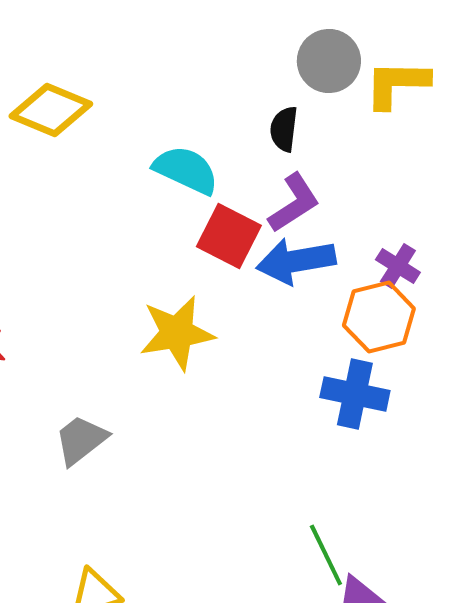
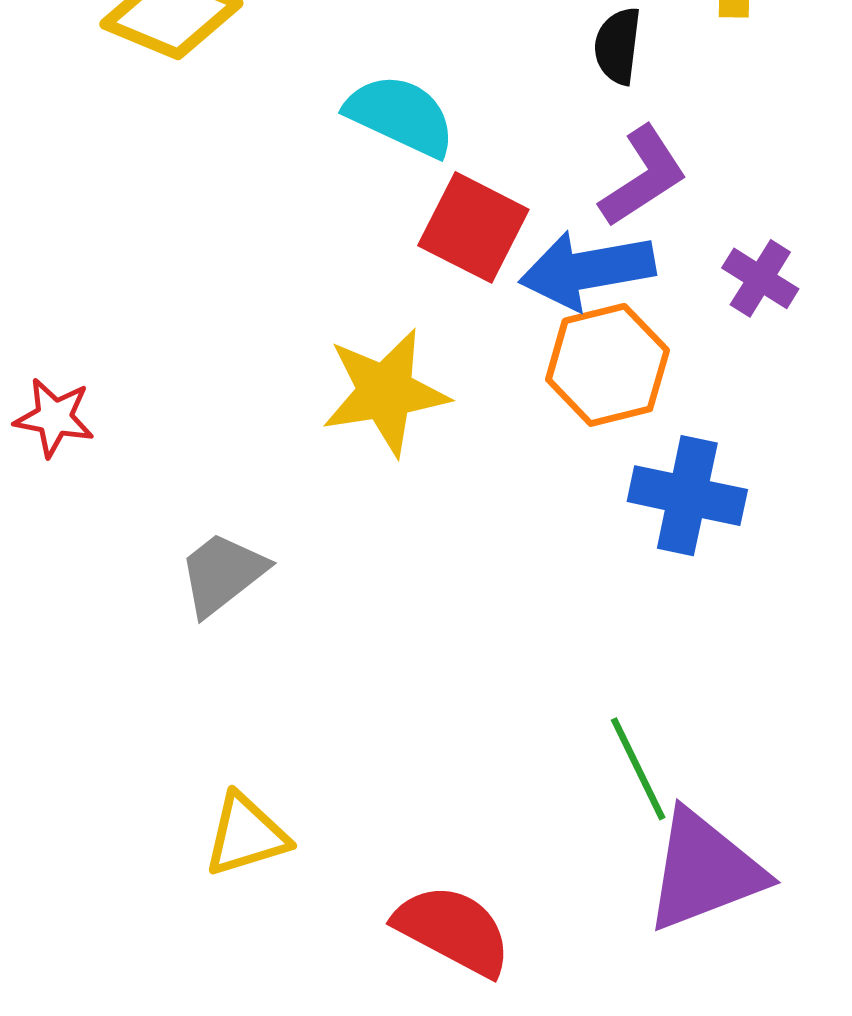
black semicircle: (284, 129) -> (618, 46), moved
purple L-shape: (294, 203) -> (643, 177), moved
orange hexagon: (379, 317) -> (608, 365), moved

